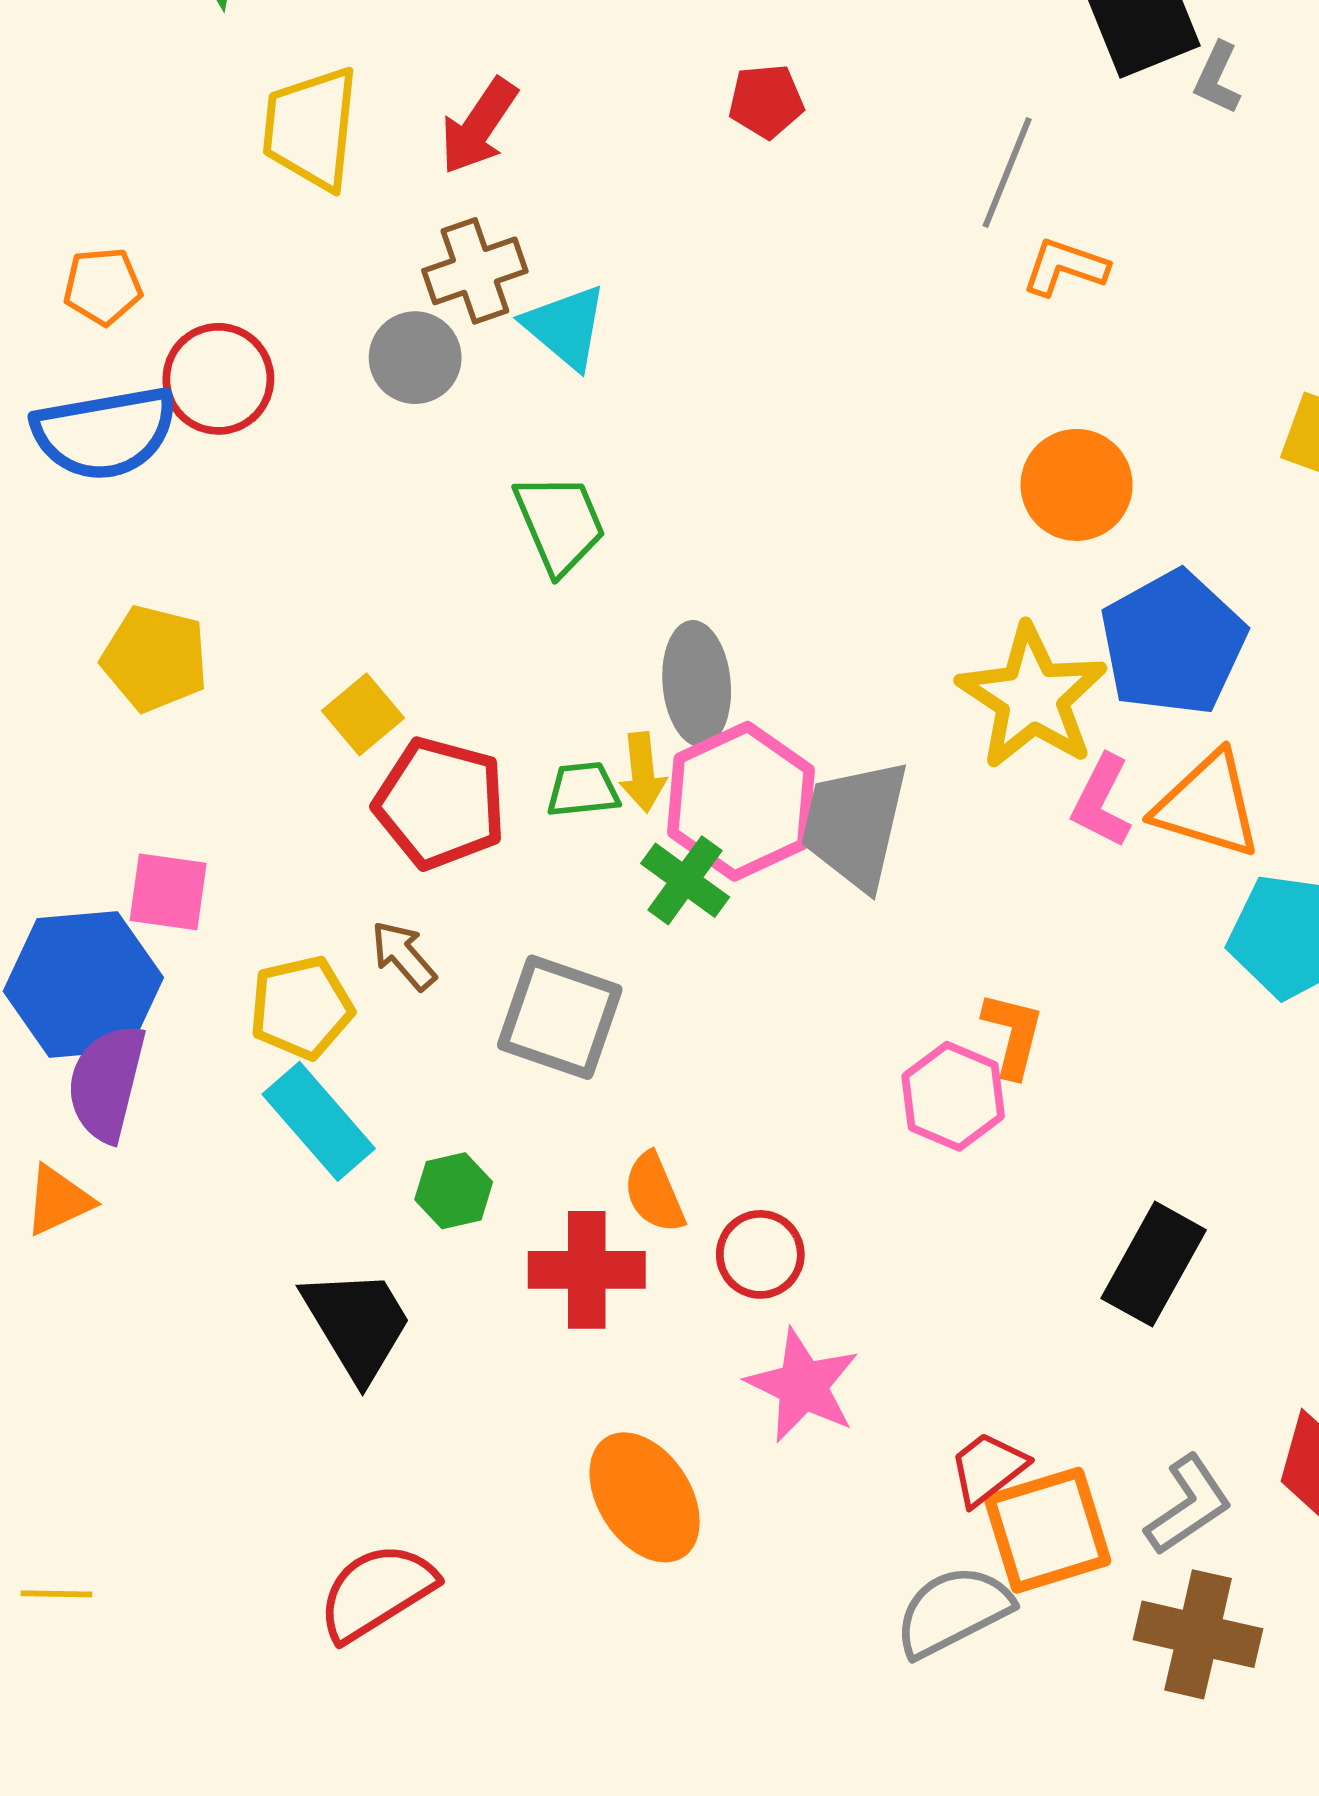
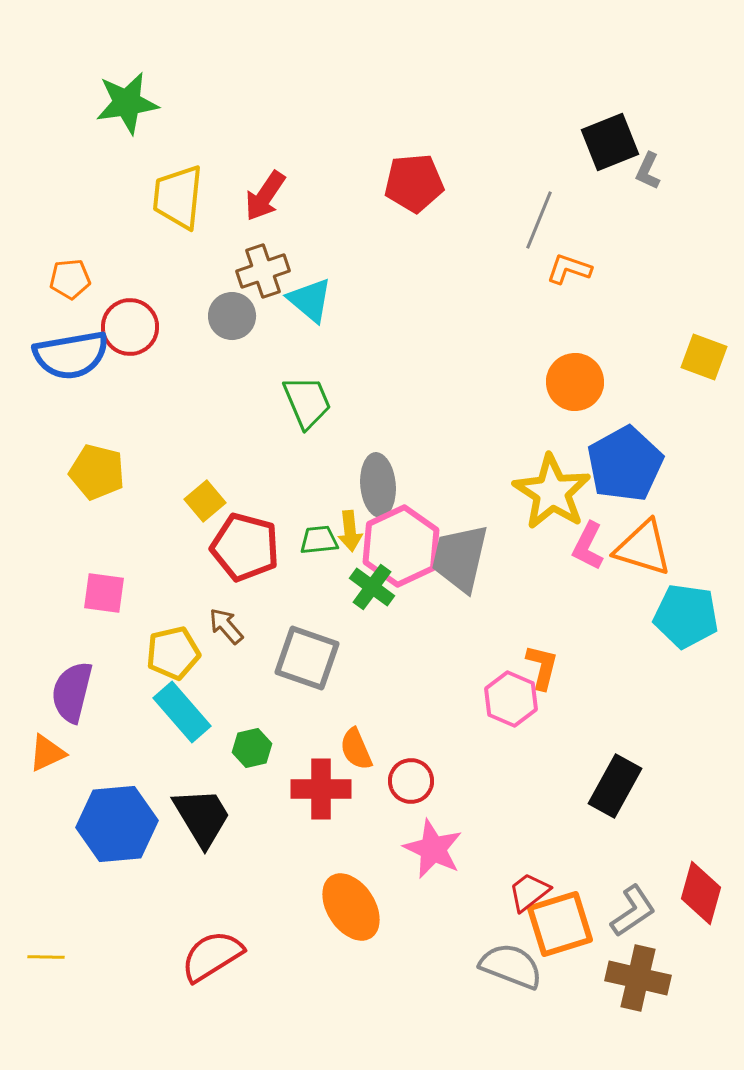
red pentagon: (766, 101) -> (414, 183), size x1.5
blue hexagon: (83, 984) -> (117, 824), moved
gray semicircle: (953, 1611) -> (511, 966), turned 48

